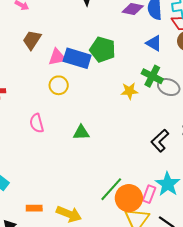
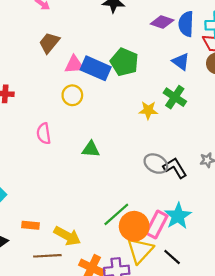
gray ellipse: (169, 87) -> (156, 164), moved
black L-shape: (160, 141) -> (175, 168), turned 95
pink rectangle: (149, 194) -> (157, 224), size x1.4

